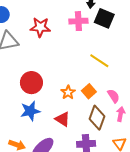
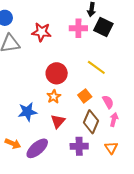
red circle: (31, 83) -> (57, 73), moved
orange star: (68, 92) -> (54, 96), moved
red triangle: (63, 119) -> (58, 121), turned 35

